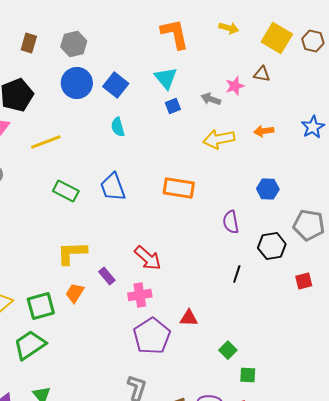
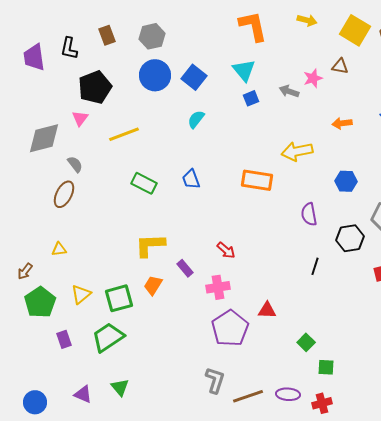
brown rectangle: (29, 43) -> (107, 35), turned -36
cyan semicircle: (118, 127) -> (196, 119), turned 54
yellow arrow: (219, 139) -> (297, 151), moved
blue trapezoid: (113, 187) -> (191, 179), size x0.7
red arrow: (148, 258) -> (226, 250), size x0.7

